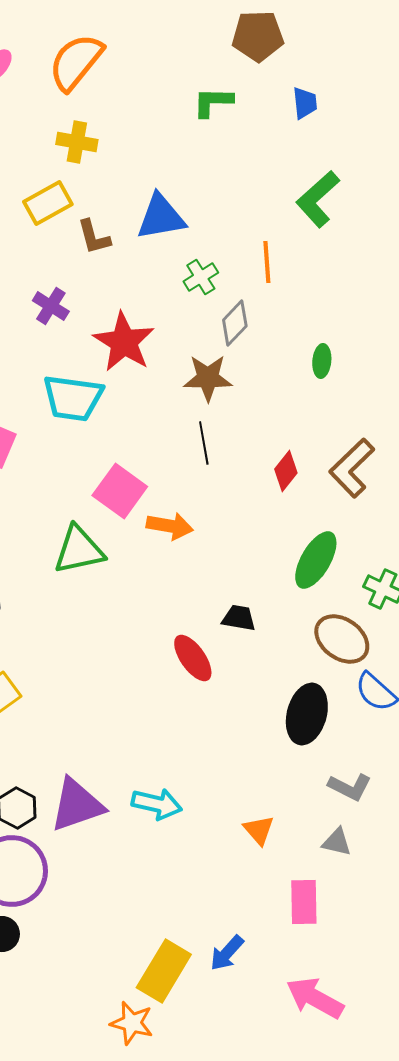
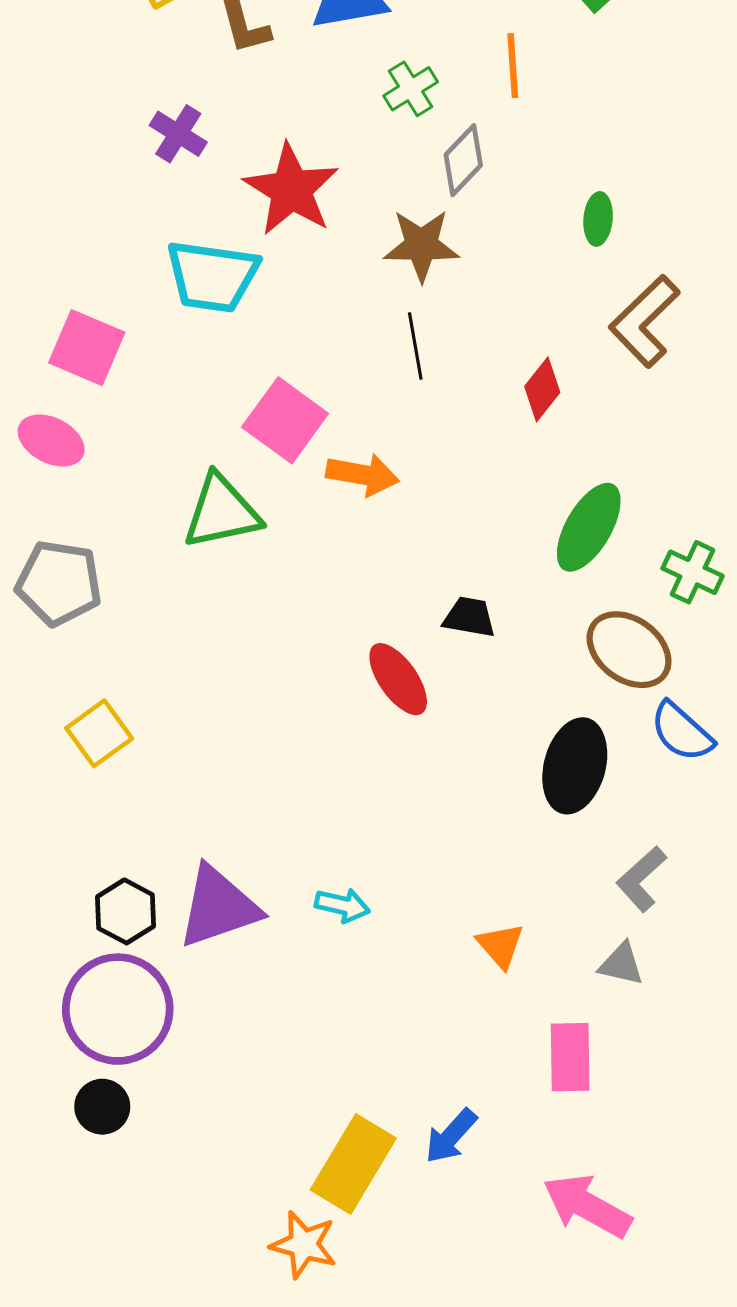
brown L-shape: (352, 468) -> (645, 321), moved
gray L-shape: (350, 787) -> (641, 879), turned 111
cyan arrow: (157, 804) -> (342, 905), size x0.7

